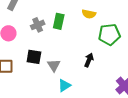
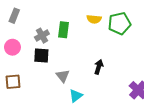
green pentagon: (109, 34) -> (119, 23), moved
black square: (34, 57) -> (41, 55), moved

